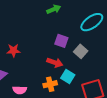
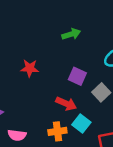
red star: (14, 50) -> (30, 68), moved

